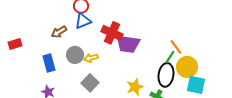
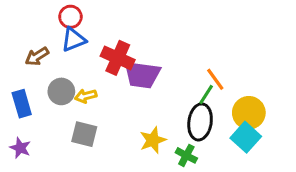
yellow circle: (187, 67) -> (249, 113), moved
gray square: (90, 83) -> (84, 134), turned -30
cyan square: (196, 85) -> (246, 137), turned 30

